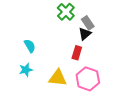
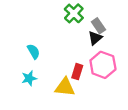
red rectangle: (77, 53) -> (77, 72), moved
pink hexagon: (88, 79) -> (103, 65), moved

